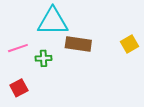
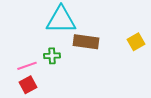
pink line: (18, 48) -> (27, 66), moved

